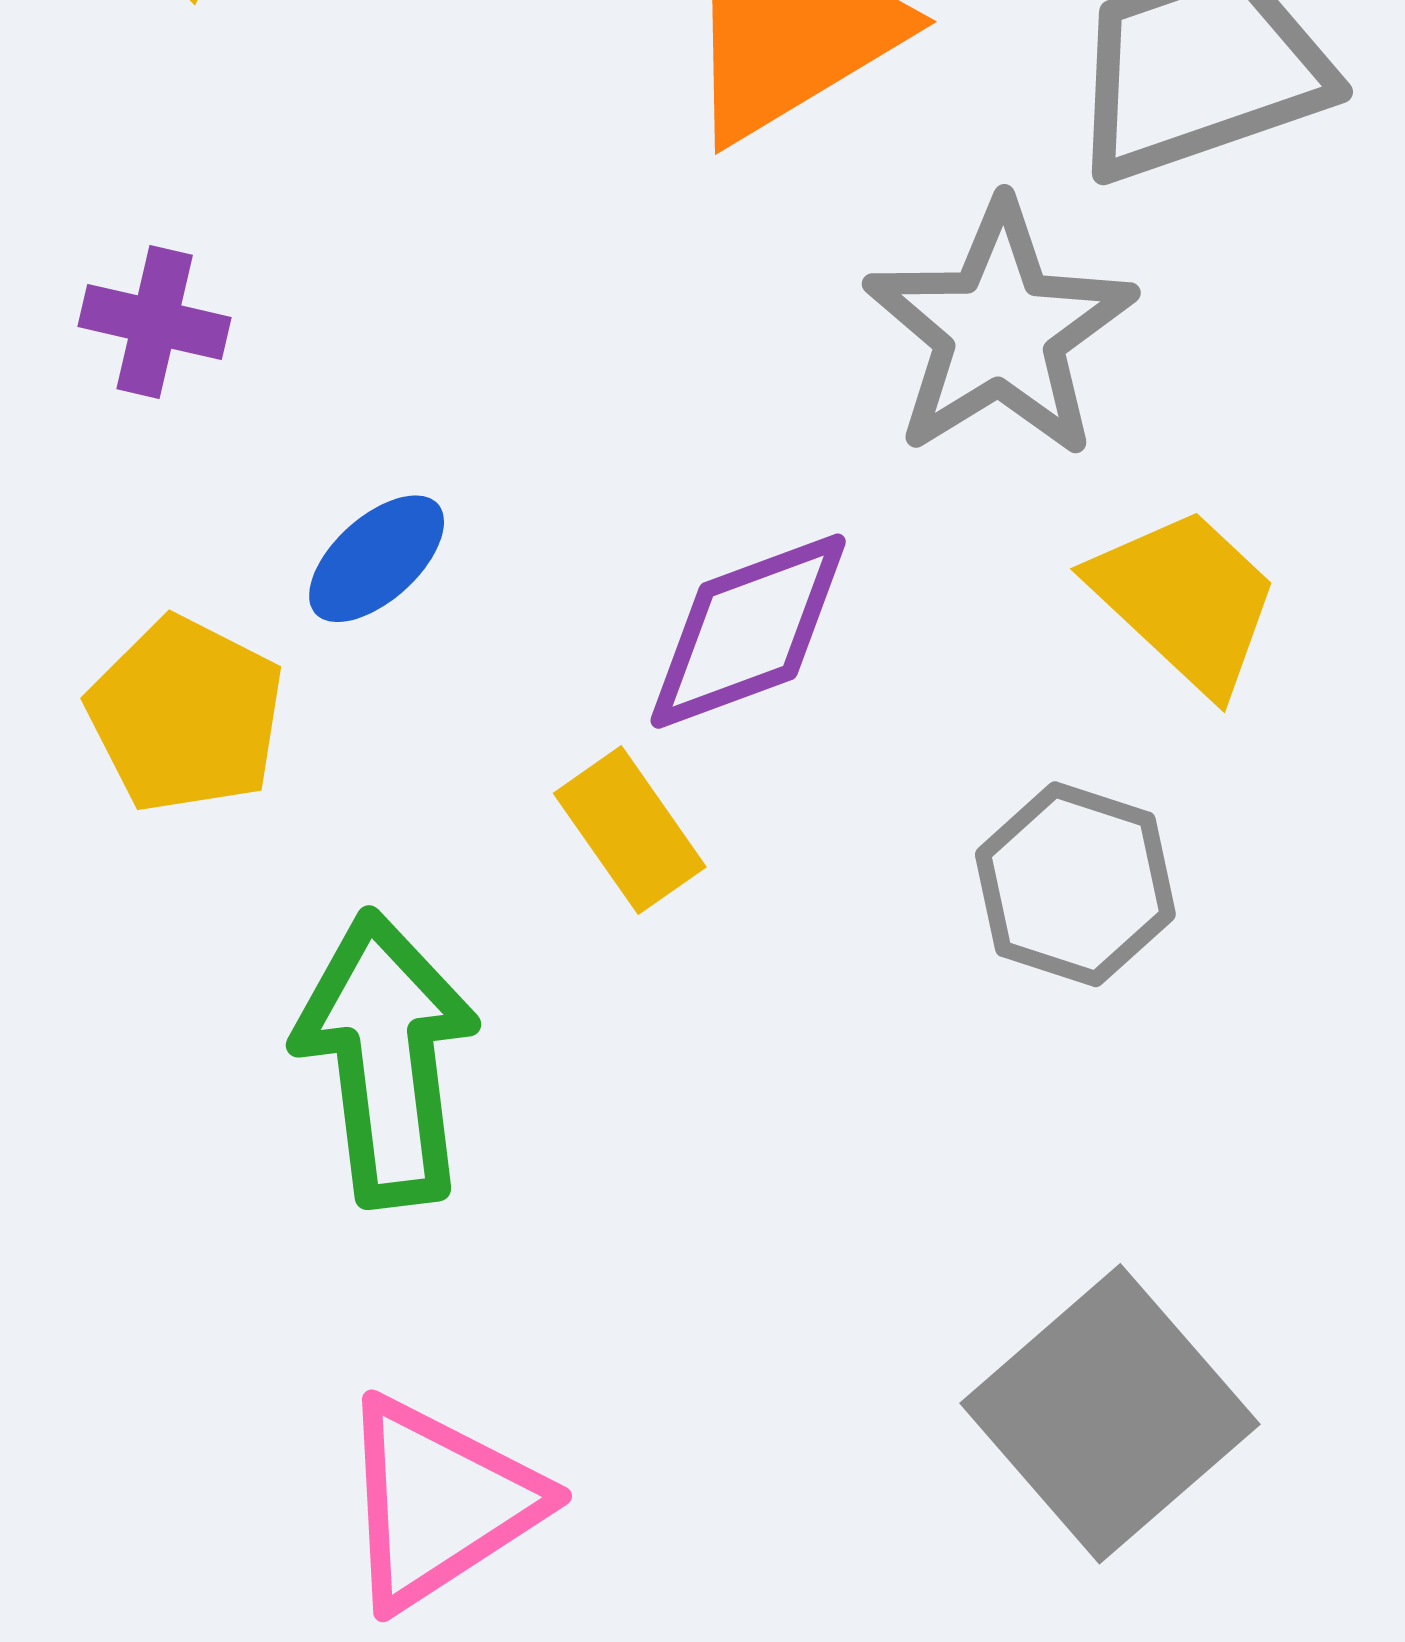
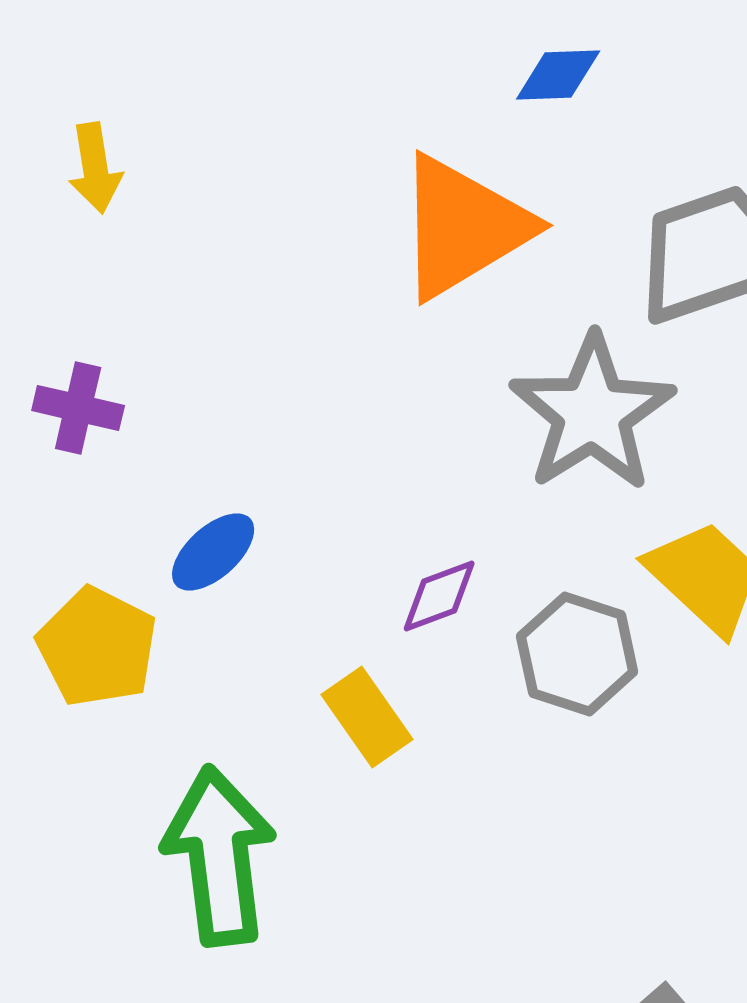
purple diamond: (748, 631) -> (439, 596), size x0.6
gray hexagon: (1075, 884) -> (577, 654), moved

